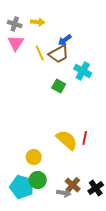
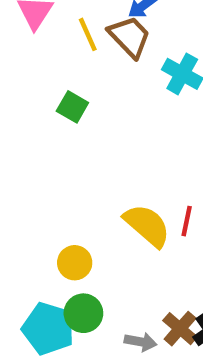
brown trapezoid: (59, 54) -> (130, 37), turned -105
green square: (59, 86) -> (72, 107), moved
brown cross: (73, 185) -> (180, 329), moved

